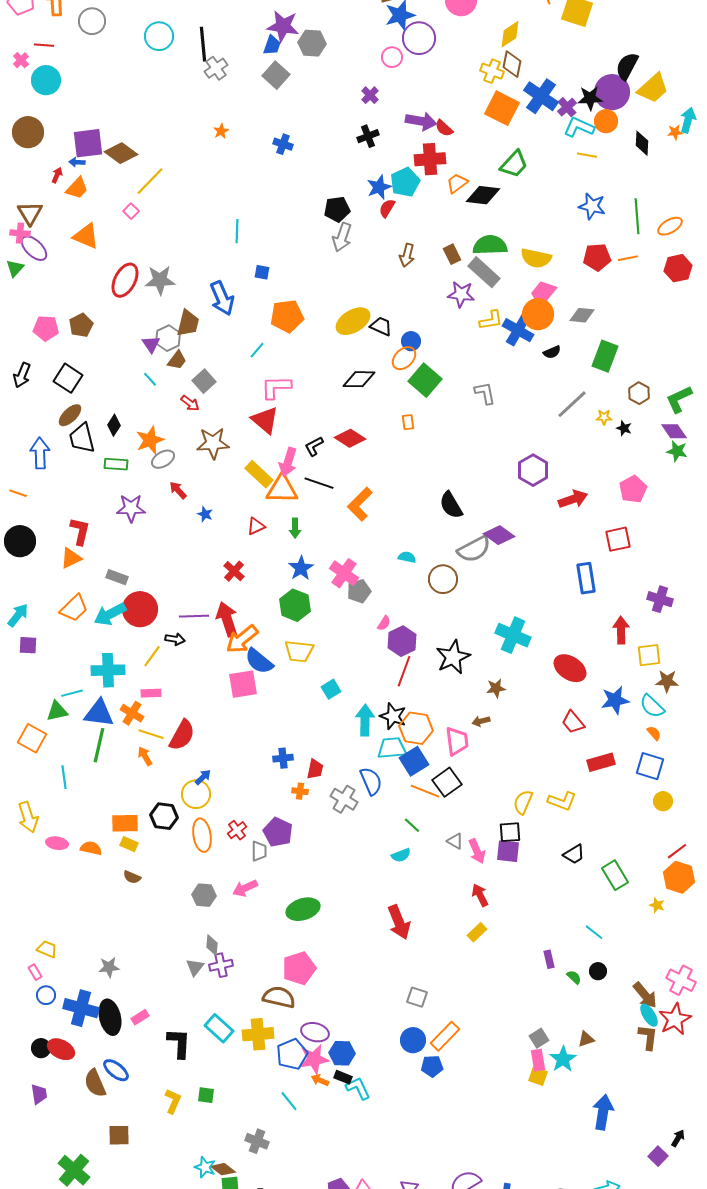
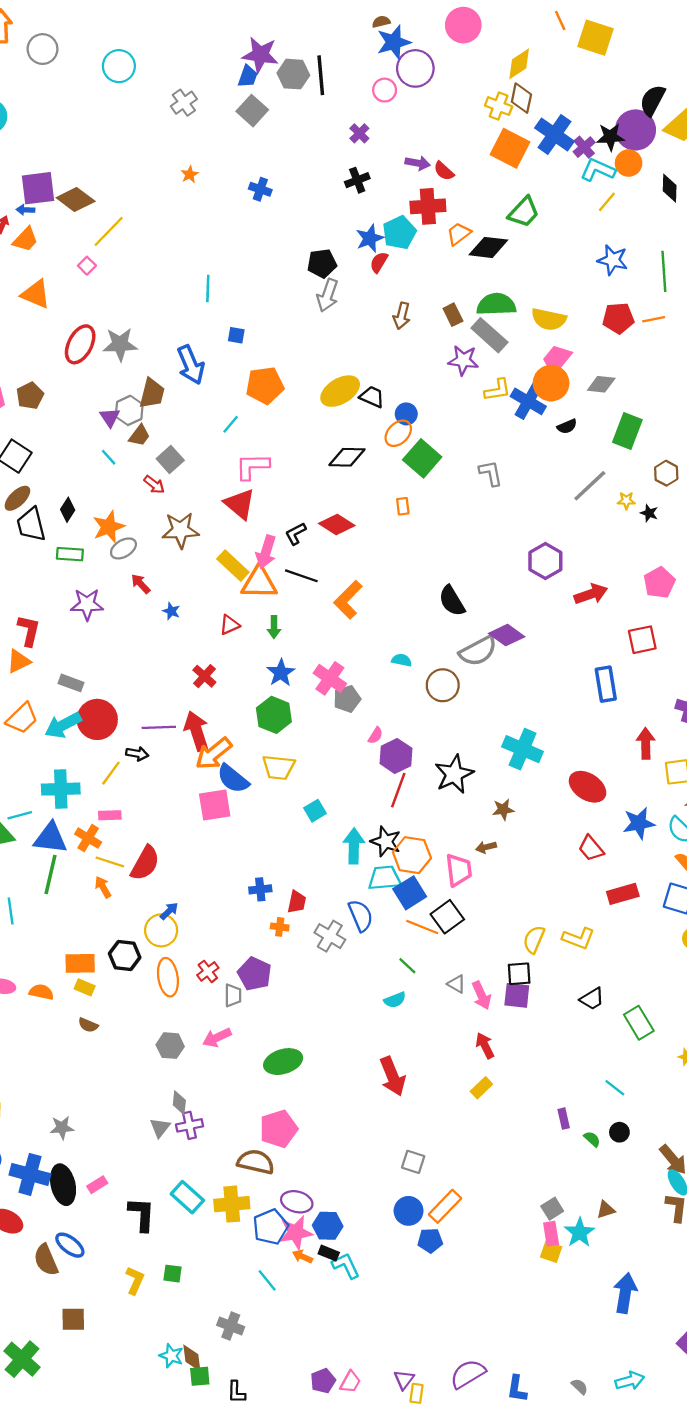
black line: (203, 44) -> (321, 75), moved
purple arrow: (421, 121) -> (418, 163), size x0.7
yellow line: (587, 155) -> (607, 202), turned -60
brown diamond: (223, 1169) -> (192, 1358), turned 45

